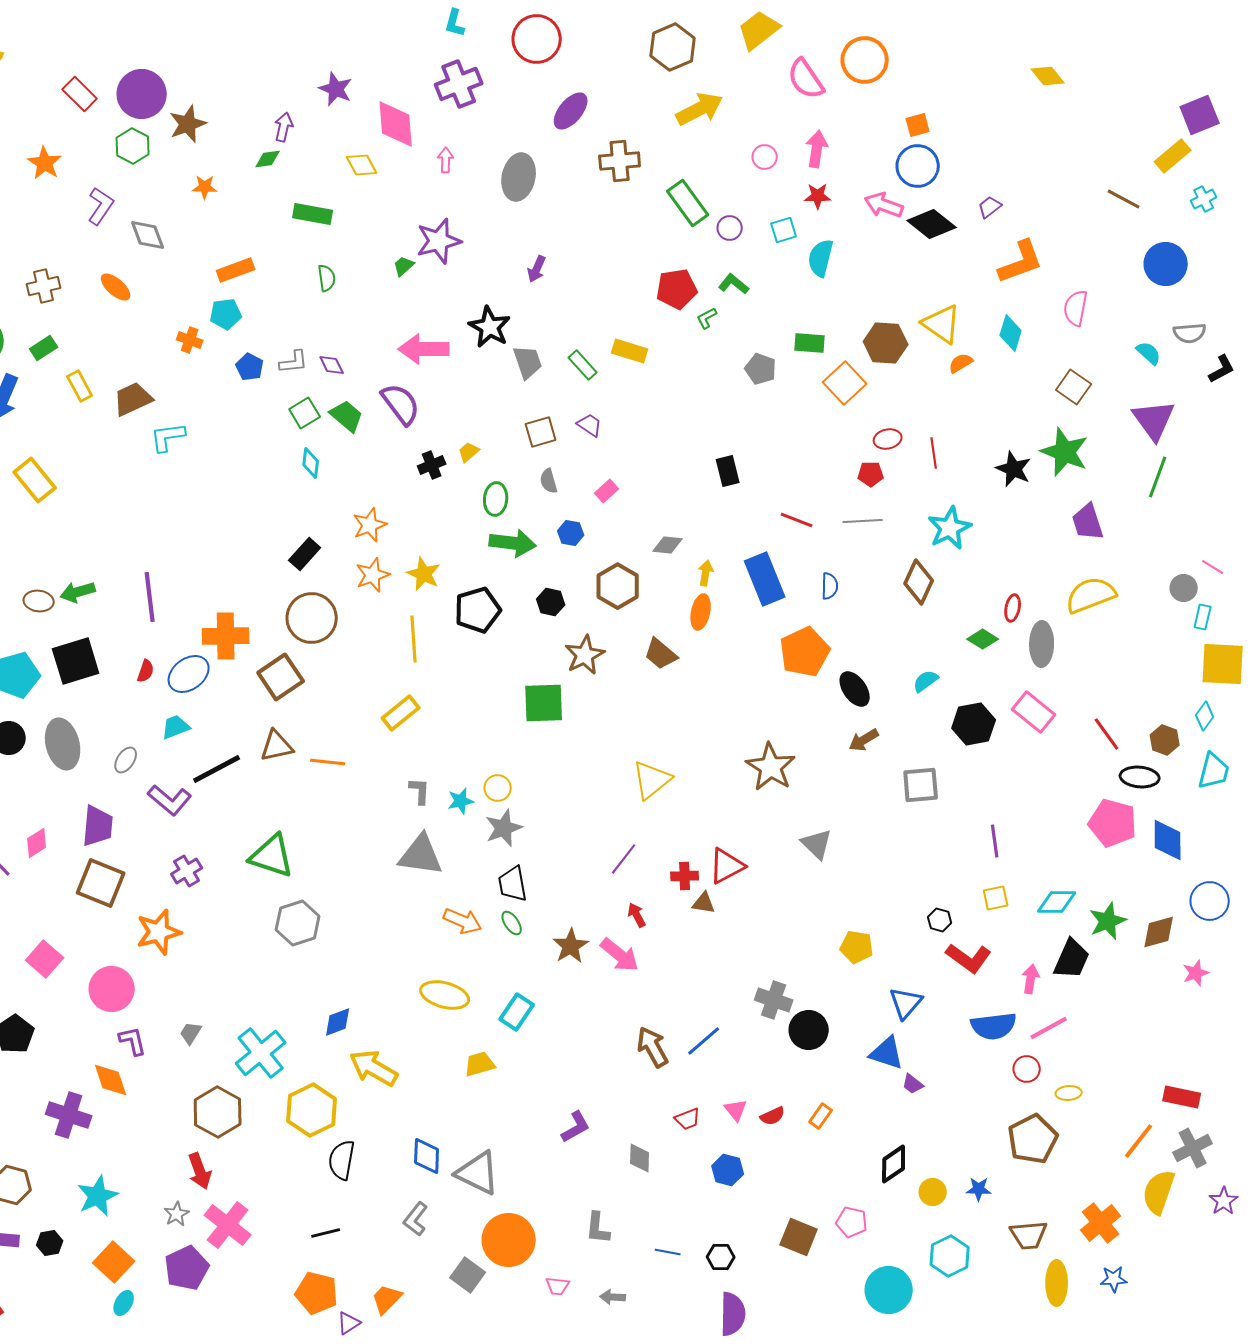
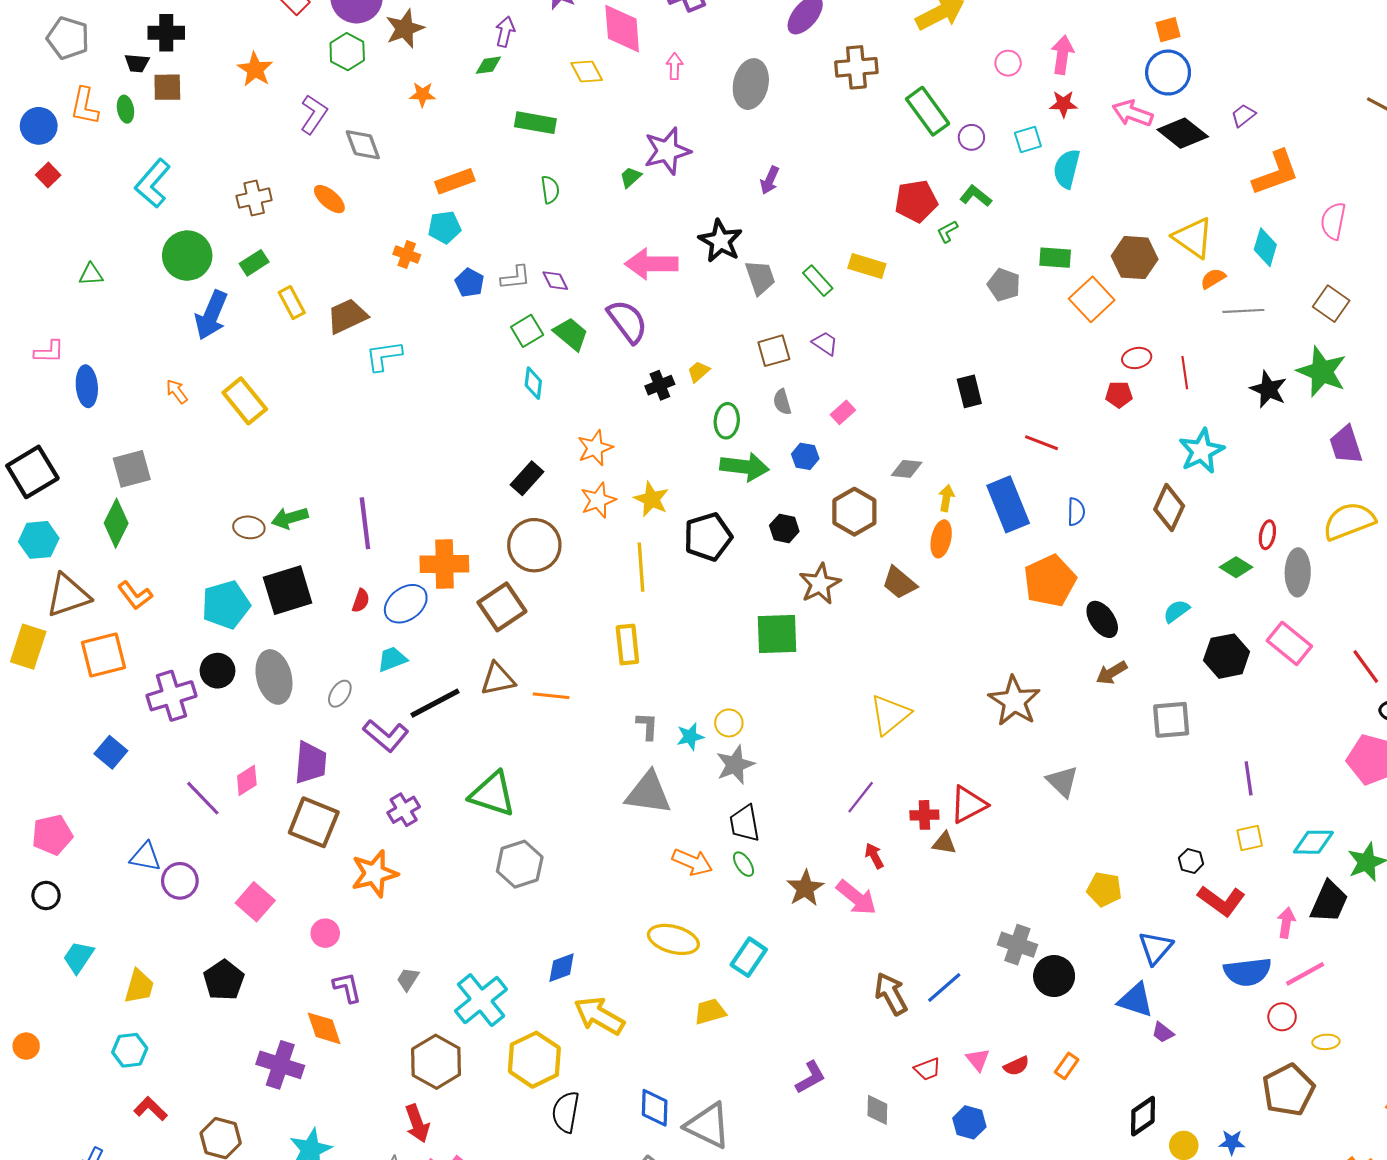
gray line: (863, 521) -> (1243, 311), moved
yellow rectangle: (401, 713) -> (627, 645), turned -57
pink circle: (112, 989) -> (325, 933), size x0.6

